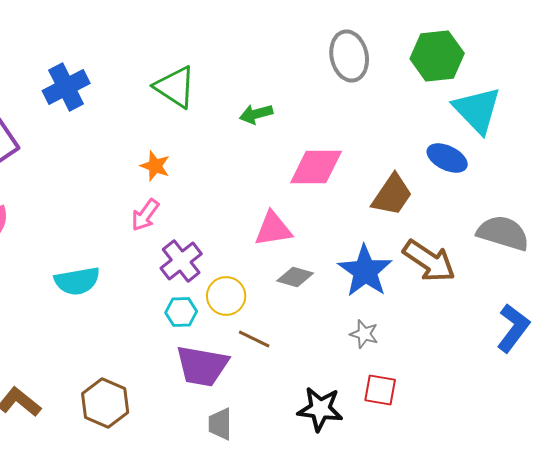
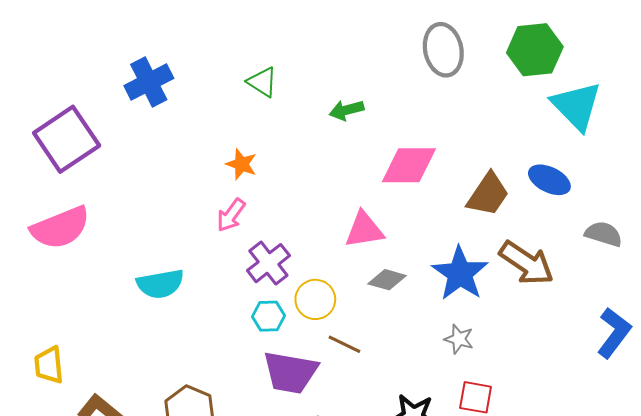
green triangle: (175, 87) -> (262, 82), size x0.7
blue ellipse: (447, 158) -> (549, 180), moved
gray semicircle: (503, 233) -> (604, 234), size x0.7

